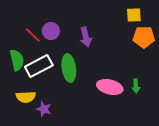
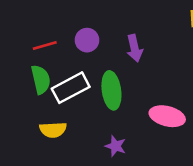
red line: (33, 35) -> (45, 46), moved, turned -60
purple star: (44, 109) -> (116, 146), moved

